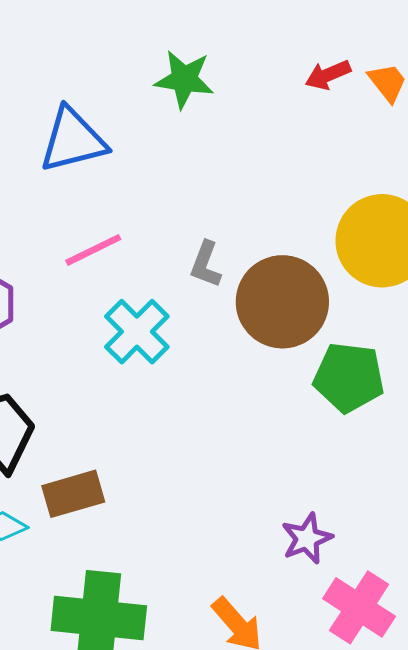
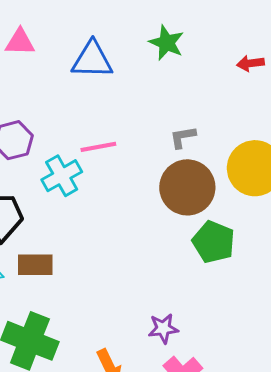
pink line: (93, 250) -> (98, 147), moved
gray L-shape: (206, 264) -> (183, 137), moved, turned 44
cyan cross: (137, 332) -> (62, 176), moved

